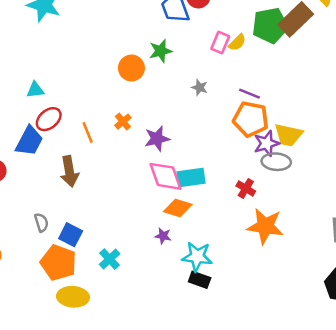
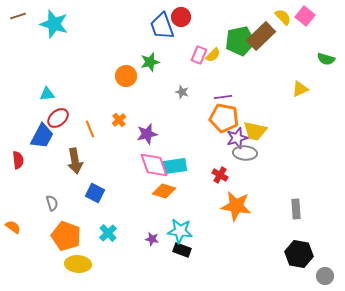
purple line: (249, 94) -> (223, 97), turned -30
blue square: (71, 235) -> (95, 193), moved
purple star: (163, 236) -> (152, 239), moved

